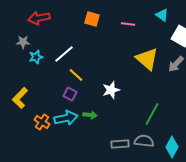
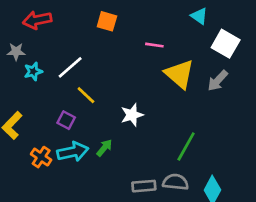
pink line: (128, 24) -> (154, 45), moved
purple square: (70, 94) -> (66, 120), moved
green arrow: (90, 115) -> (104, 148), turned -56

